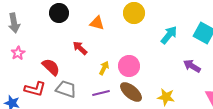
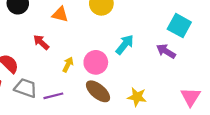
cyan arrow: (169, 35) -> (125, 45), moved
purple arrow: (192, 66) -> (166, 51), moved
purple line: (101, 93) -> (53, 96), moved

